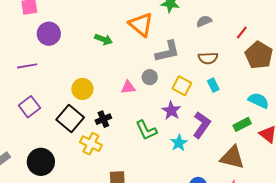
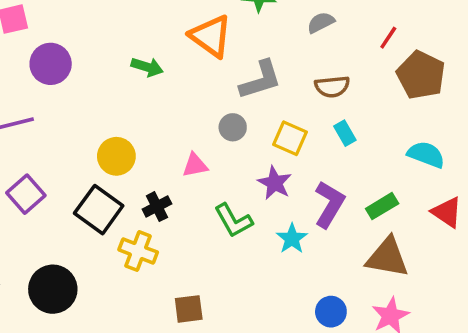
pink triangle: (128, 87) -> (195, 165), moved
green rectangle: (242, 124) -> (382, 206), moved

